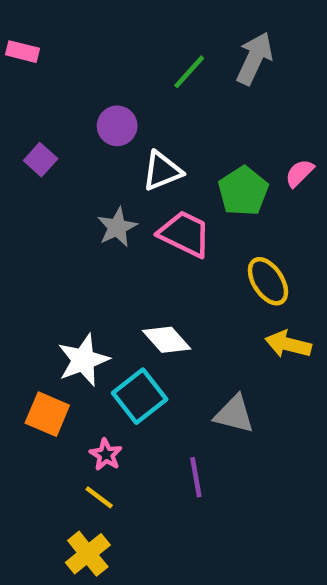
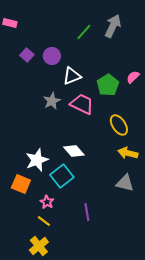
purple square: (41, 160) -> (27, 55), moved
gray triangle: (234, 414) -> (125, 183), moved

